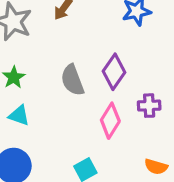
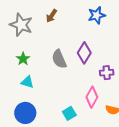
pink diamond: (110, 121) -> (92, 97), moved

